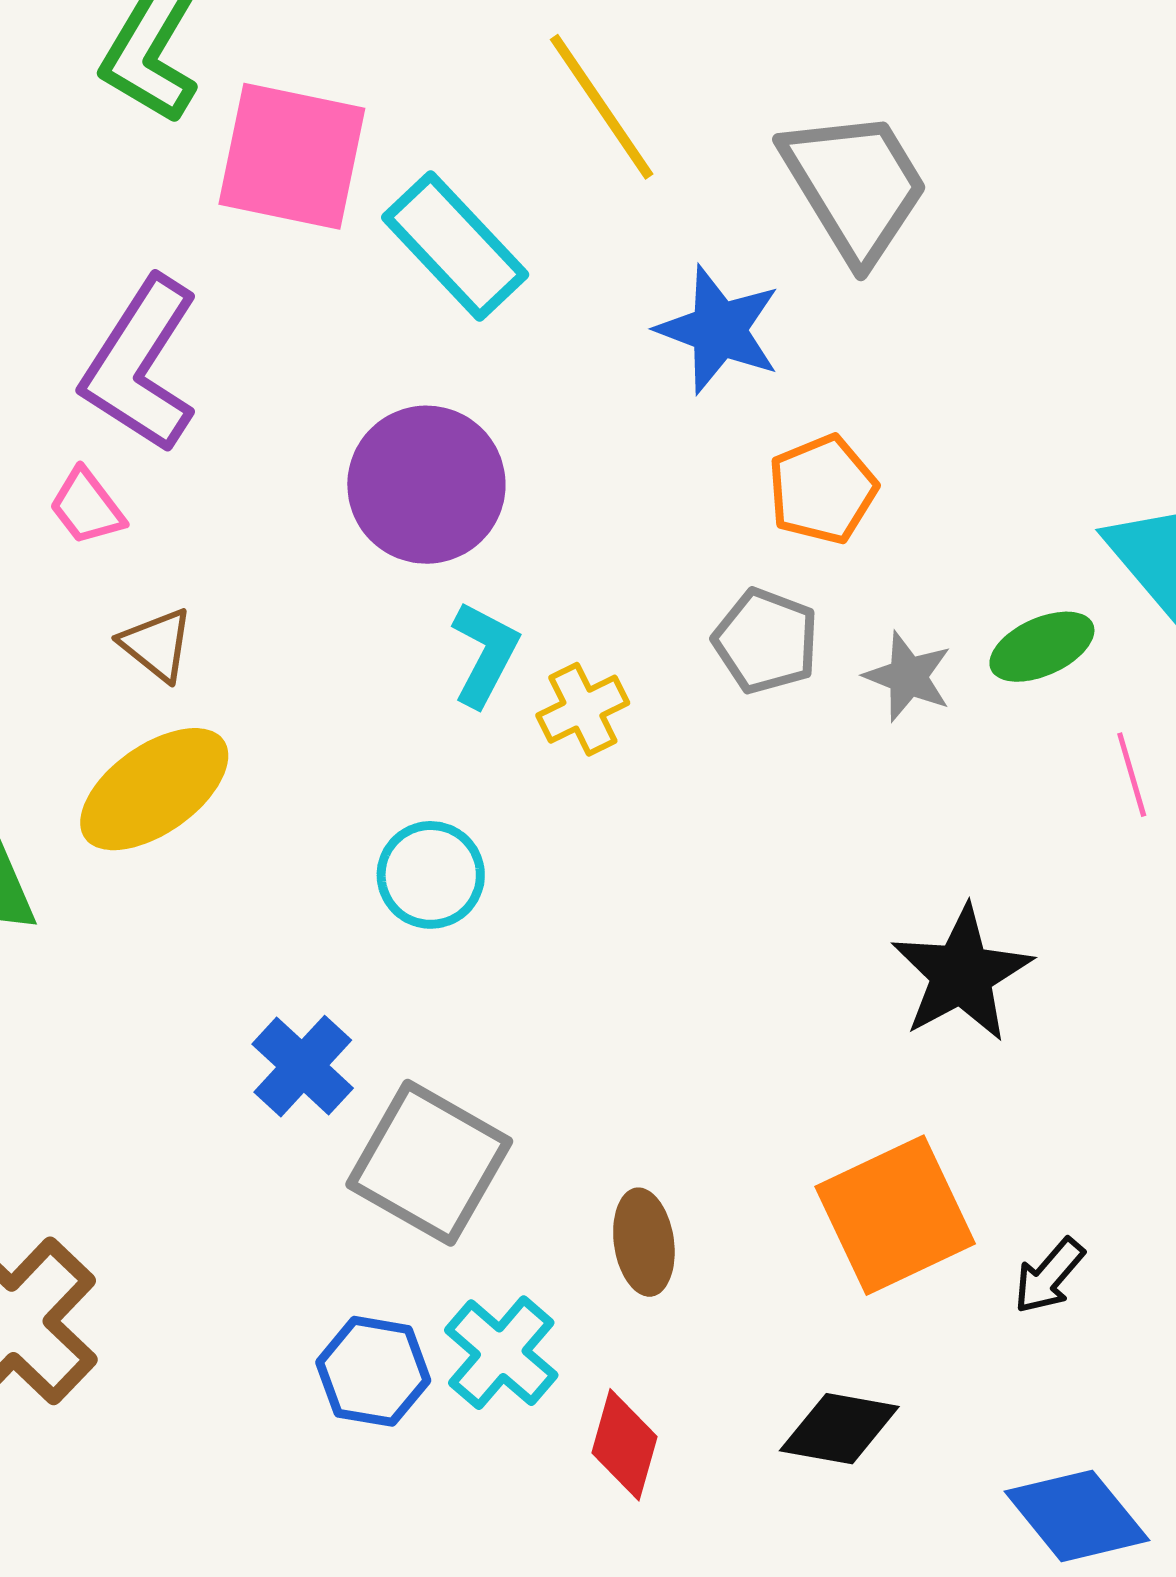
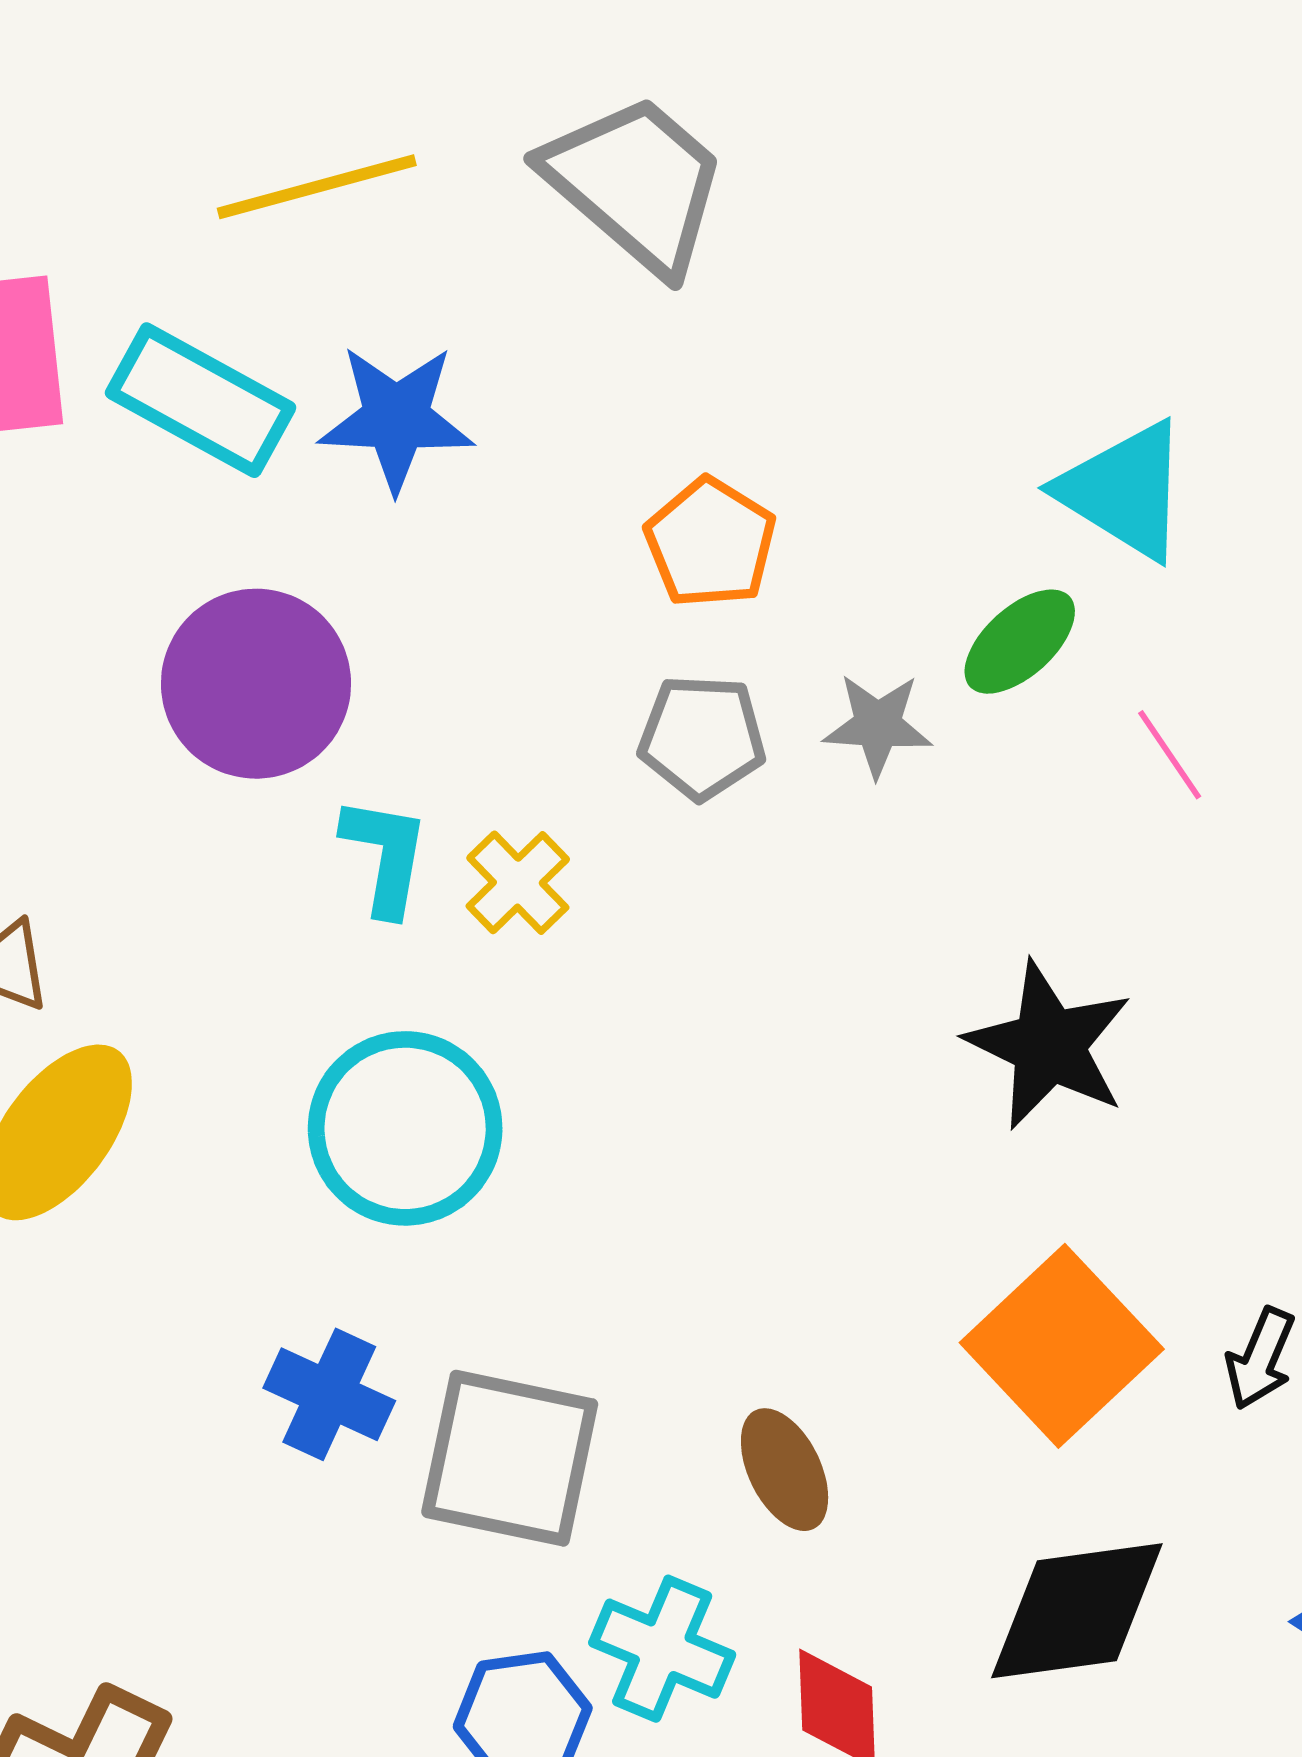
yellow line: (602, 107) -> (317, 187), turned -53
blue star: (719, 330) -> (396, 418), moved
cyan circle: (431, 875) -> (405, 1128), size x1.5
black diamond: (839, 1429) -> (1077, 1611), size x1.4

